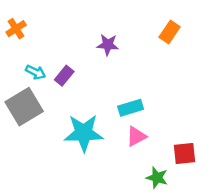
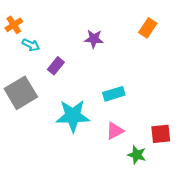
cyan arrow: (36, 72) -> (31, 45), moved
pink triangle: (136, 136) -> (115, 131), moved

